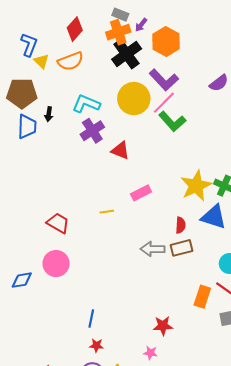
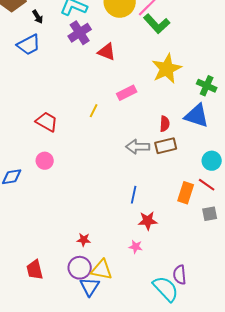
black arrow: (49, 114) -> (38, 17), turned -40
blue trapezoid: (27, 127) -> (29, 45), moved, turned 60
yellow star: (196, 186) -> (167, 69), moved
yellow line: (107, 212) -> (94, 111), turned -56
pink circle: (56, 264) -> (45, 161), size x0.7
blue line: (91, 318) -> (134, 195), moved

